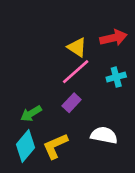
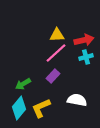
red arrow: (113, 38) -> (84, 40), moved
yellow triangle: (77, 47) -> (57, 35), turned -35

